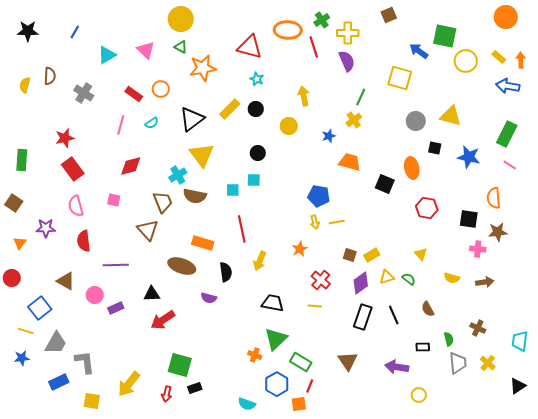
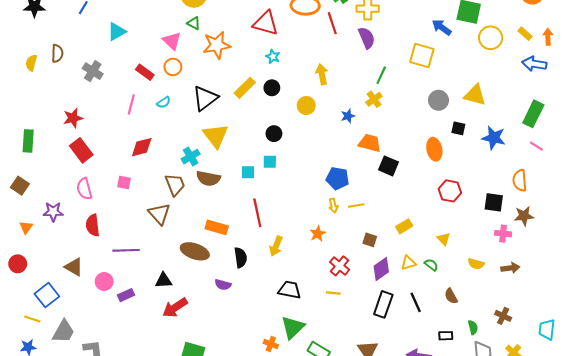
pink triangle: (146, 50) -> (172, 41), moved
black square: (385, 184) -> (389, 166), moved
yellow rectangle: (372, 255) -> (404, 226), moved

